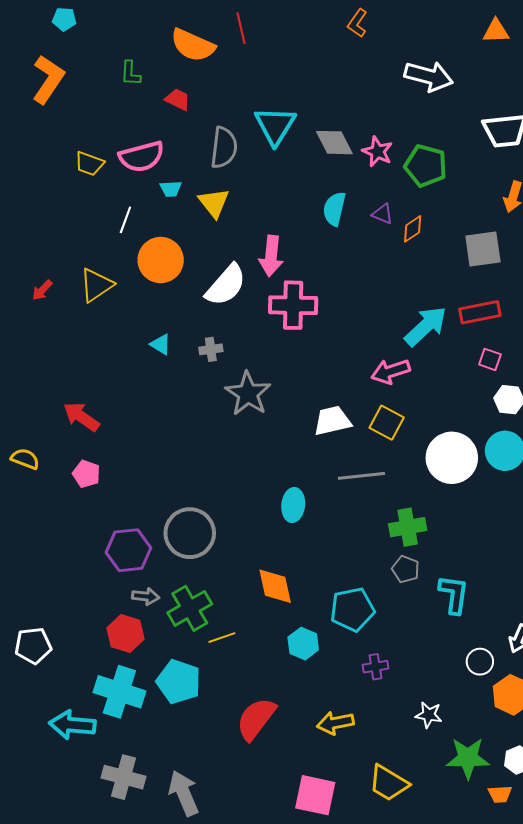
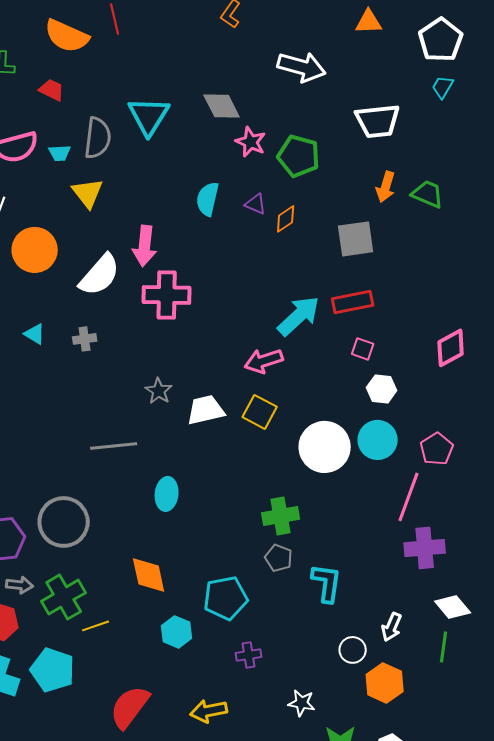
gray diamond: (334, 143) -> (222, 106), moved
cyan trapezoid: (171, 189) -> (60, 153), moved
gray star: (248, 394) -> (159, 391), moved, size x0.6
gray line: (361, 476) -> (114, 446), moved

